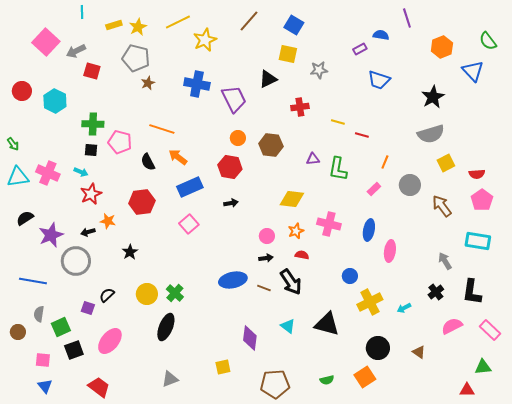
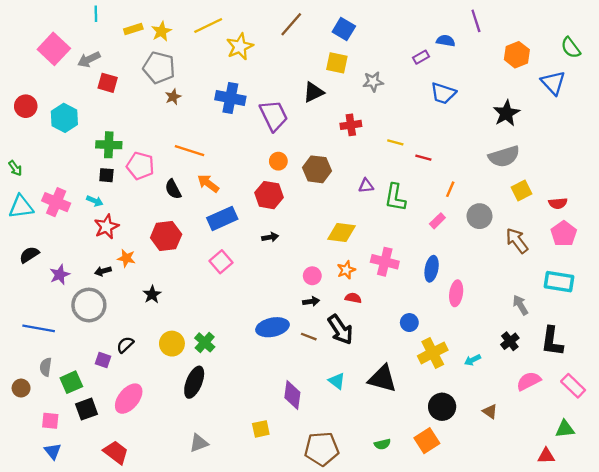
purple star: (51, 235) -> (60, 275), size x0.7

